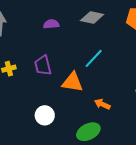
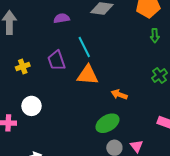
cyan line: (94, 58) -> (84, 47), moved, turned -65
white circle: (45, 115) -> (32, 106), moved

